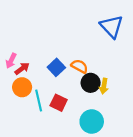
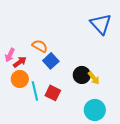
orange semicircle: (80, 66) -> (40, 46), moved
yellow arrow: (104, 86) -> (94, 78), turned -48
cyan circle: (92, 121) -> (95, 110), moved

